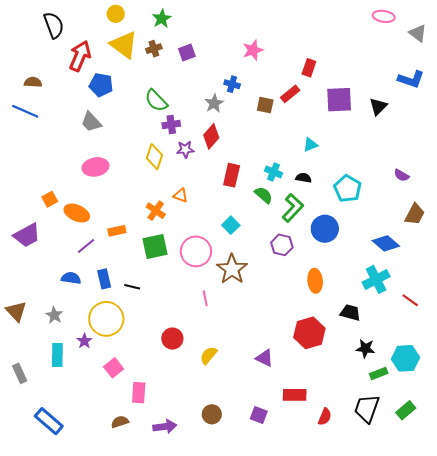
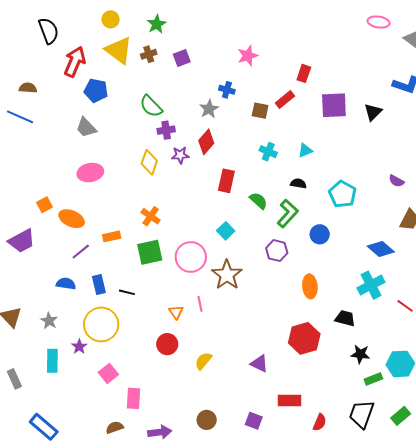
cyan cross: (274, 172) -> (268, 152), moved
orange triangle: (181, 195) -> (176, 312), moved, turned 35
blue circle: (325, 229) -> (320, 234), size x0.7

